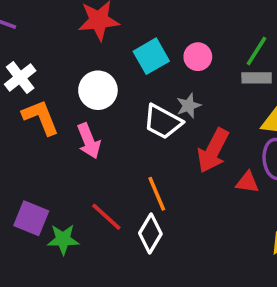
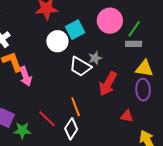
pink circle: (198, 57) -> (110, 21), moved, size x1.6
white circle: (98, 90) -> (57, 41), moved
pink arrow: (89, 141) -> (26, 76), moved
red triangle: (247, 182) -> (127, 116), moved

